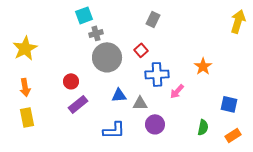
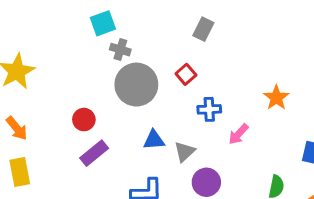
gray cross: (96, 33) -> (120, 50), turned 32
blue cross: (157, 74) -> (209, 109), size x0.7
orange arrow: (25, 87) -> (17, 128), turned -30
gray triangle: (140, 103) -> (184, 152), turned -42

